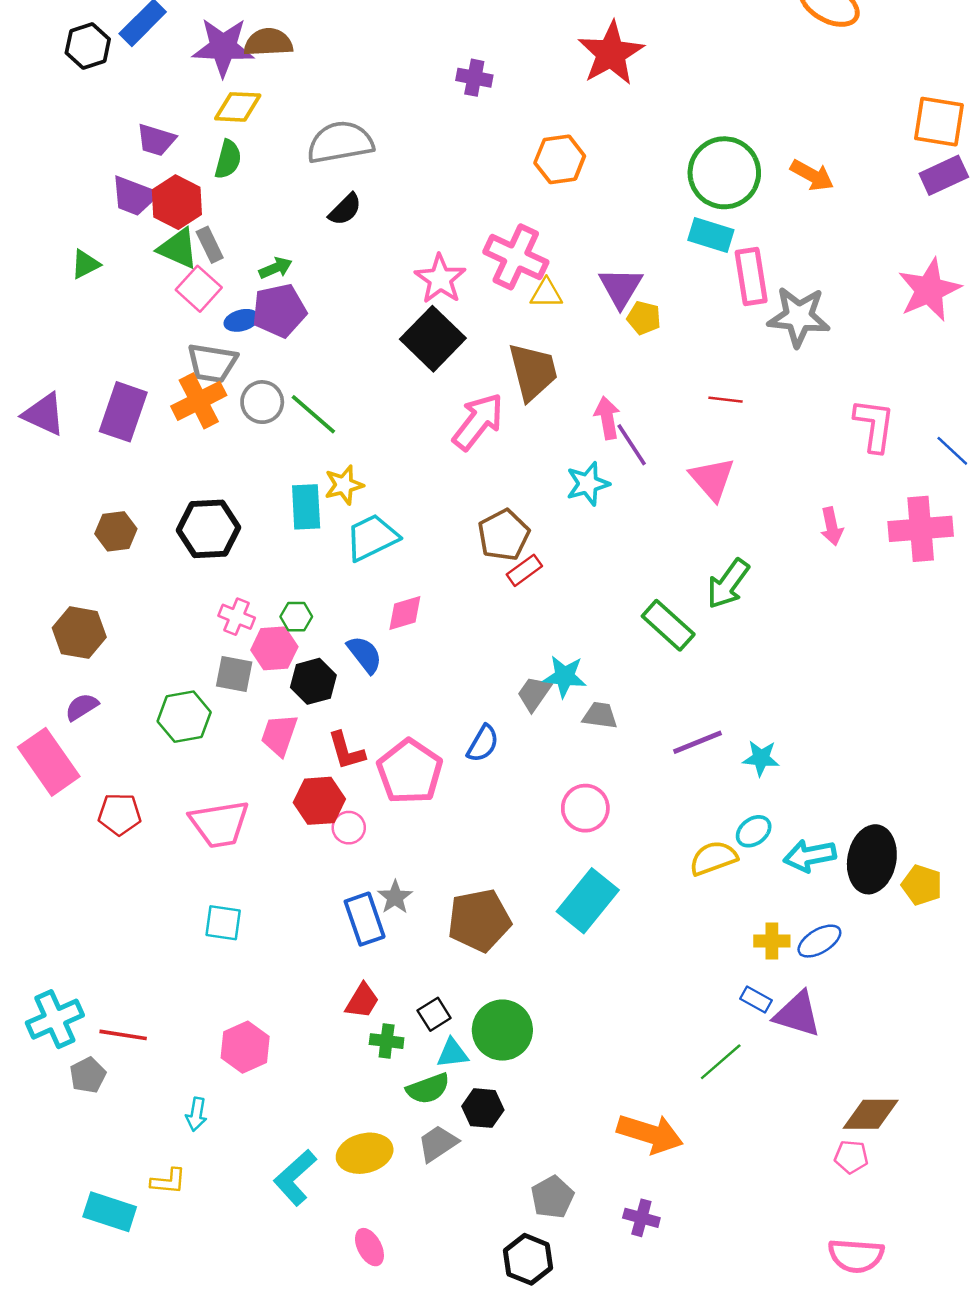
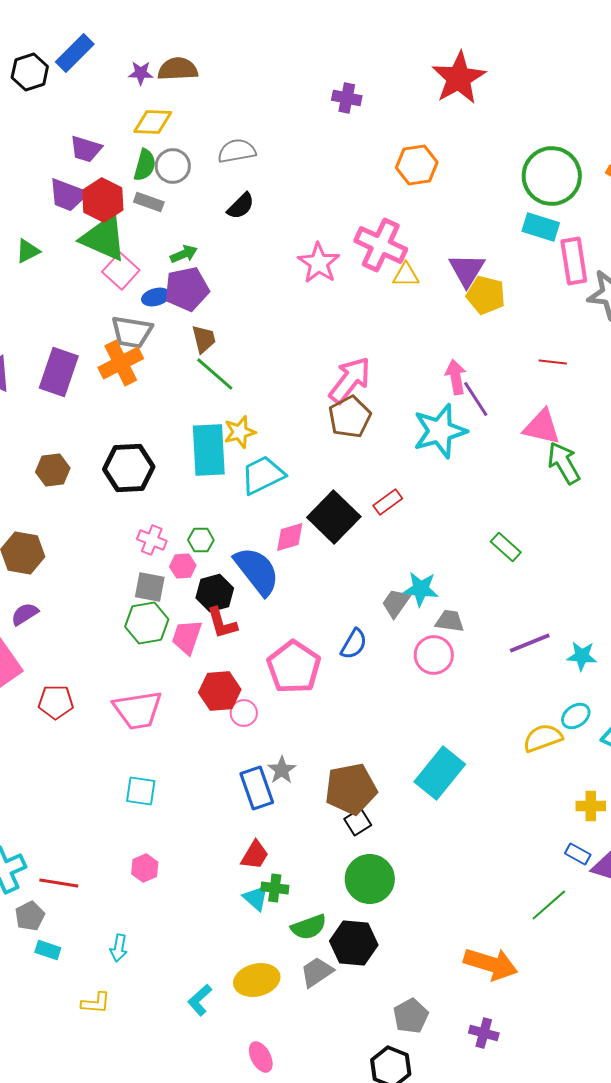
purple star: (223, 47) -> (141, 73), size x0.5
gray semicircle: (340, 142) -> (237, 151), size x0.7
gray rectangle: (210, 245) -> (149, 202), moved, turned -44
green triangle: (178, 248) -> (104, 238), size x1.4
yellow pentagon: (644, 318) -> (486, 295), size x1.4
black square: (433, 339) -> (334, 517), moved
brown trapezoid: (533, 372) -> (204, 339), moved, size x0.6
gray circle: (262, 402) -> (173, 166), moved
pink triangle: (712, 479) -> (542, 427), turned -36
cyan star: (588, 484) -> (440, 431), size x1.5
cyan rectangle: (306, 507) -> (209, 450), size x1.4
brown pentagon: (504, 535) -> (350, 417), moved
green arrow: (728, 584) -> (564, 463), moved, turned 114
green rectangle: (668, 625) -> (506, 547), size x0.7
pink hexagon: (274, 648) -> (183, 566), size x0.7
blue semicircle: (365, 654) -> (257, 571), size x1.6
green hexagon: (184, 717) -> (147, 623), moved
red L-shape: (346, 751) -> (222, 623), moved
pink circle: (585, 808) -> (434, 655), moved
black square: (434, 1014) -> (358, 822), moved
pink hexagon: (245, 1047) -> (145, 868), moved, size x0.7
cyan triangle: (452, 1053) -> (256, 898), moved, turned 48
black hexagon: (483, 1108) -> (354, 943), size x1.4
cyan L-shape: (295, 1178) -> (200, 1000), size x0.7
cyan rectangle: (110, 1212) -> (48, 950), moved, size x0.6

